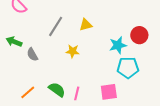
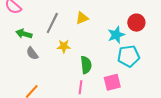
green arrow: (14, 42) -> (24, 34), moved
yellow star: (73, 51) -> (64, 46), moved
green semicircle: (57, 90) -> (86, 65), moved, turned 54

